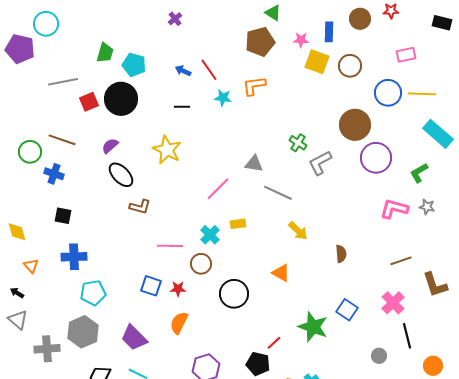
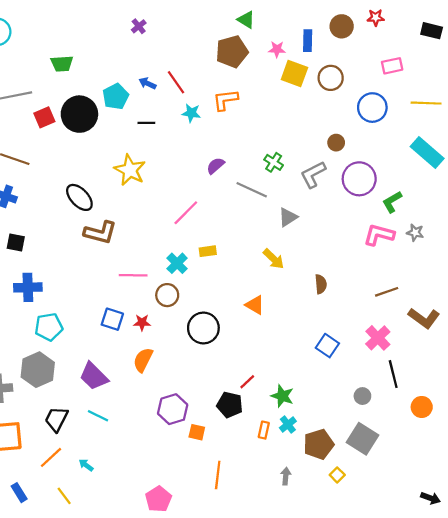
green trapezoid: (105, 53) -> (62, 64), turned 70
cyan pentagon: (134, 65) -> (116, 97), moved, turned 30
yellow line: (422, 94) -> (426, 103), moved
brown circle: (355, 125) -> (336, 143), size x0.5
purple semicircle: (110, 146) -> (215, 166), moved
gray L-shape: (320, 163) -> (313, 174), moved
gray triangle: (254, 164) -> (288, 217), moved, turned -42
green L-shape: (419, 173) -> (392, 202), moved
gray line: (278, 193) -> (252, 190), moved
brown L-shape: (140, 207) -> (100, 233), size x1.4
brown L-shape: (435, 285) -> (424, 318), turned -36
green star: (313, 327) -> (282, 396), moved, size x0.7

